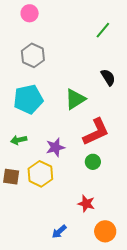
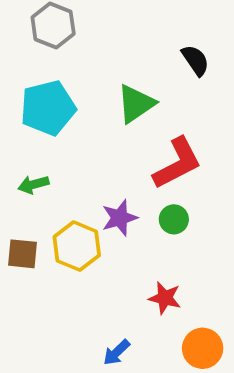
purple star: (55, 147) -> (120, 218), moved

